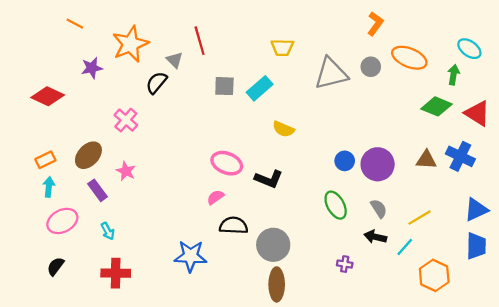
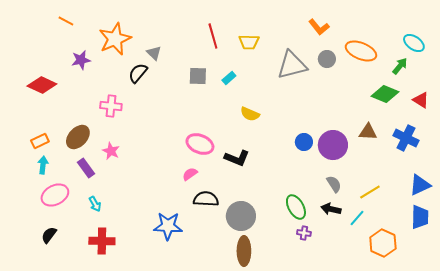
orange L-shape: (375, 24) -> (319, 27), moved, turned 105
red line: (200, 41) -> (213, 36), moved
green arrow: (454, 75) -> (400, 66), turned 30
cyan rectangle: (260, 88) -> (229, 78), size x0.6
red triangle: (477, 113) -> (421, 100), size x0.7
pink cross: (126, 120) -> (111, 106), turned -35
brown triangle: (426, 160) -> (368, 132), moved
green ellipse: (336, 205) -> (296, 207), moved

